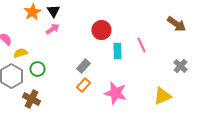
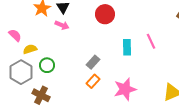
pink arrow: (52, 29) -> (62, 25), turned 56
red circle: (101, 30) -> (105, 14), moved
pink star: (115, 93) -> (125, 89), turned -30

